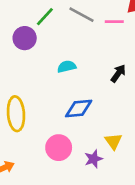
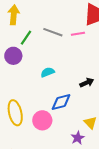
black arrow: (118, 73) -> (87, 83), moved, turned 40
pink circle: (59, 148) -> (42, 120), moved

